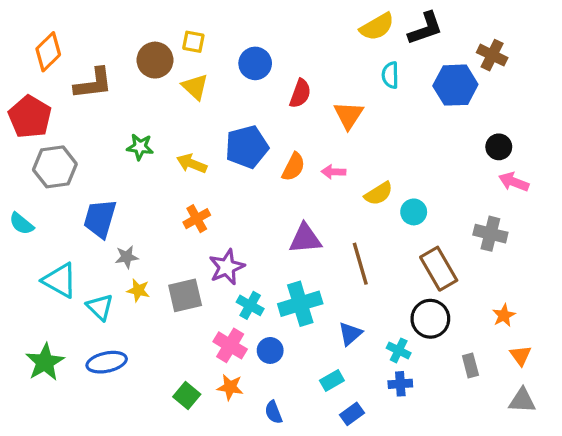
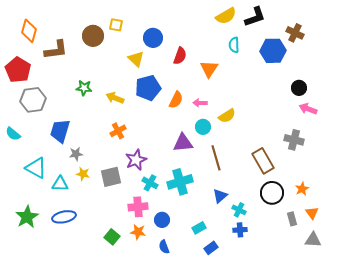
orange diamond: (48, 52) -> (29, 31), turned -30
yellow triangle: (195, 87) -> (136, 59), moved
cyan circle: (414, 212) -> (203, 127), moved
cyan triangle: (100, 307) -> (60, 184), turned -42
black circle: (430, 319) -> (272, 193), moved
blue triangle: (350, 334) -> (220, 196), moved
pink cross: (230, 345) -> (138, 207), turned -36
blue circle: (270, 350) -> (162, 220), moved
gray rectangle: (470, 365) -> (292, 219), moved

